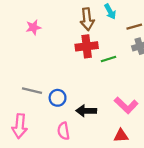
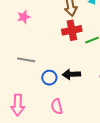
gray line: (32, 91) -> (26, 60), moved
black arrow: (86, 111) -> (71, 74), moved

